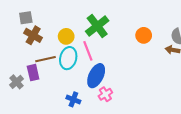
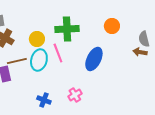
green cross: (97, 26) -> (67, 29), turned 35
orange circle: (144, 35) -> (112, 26), moved
blue ellipse: (96, 76) -> (94, 59), moved

